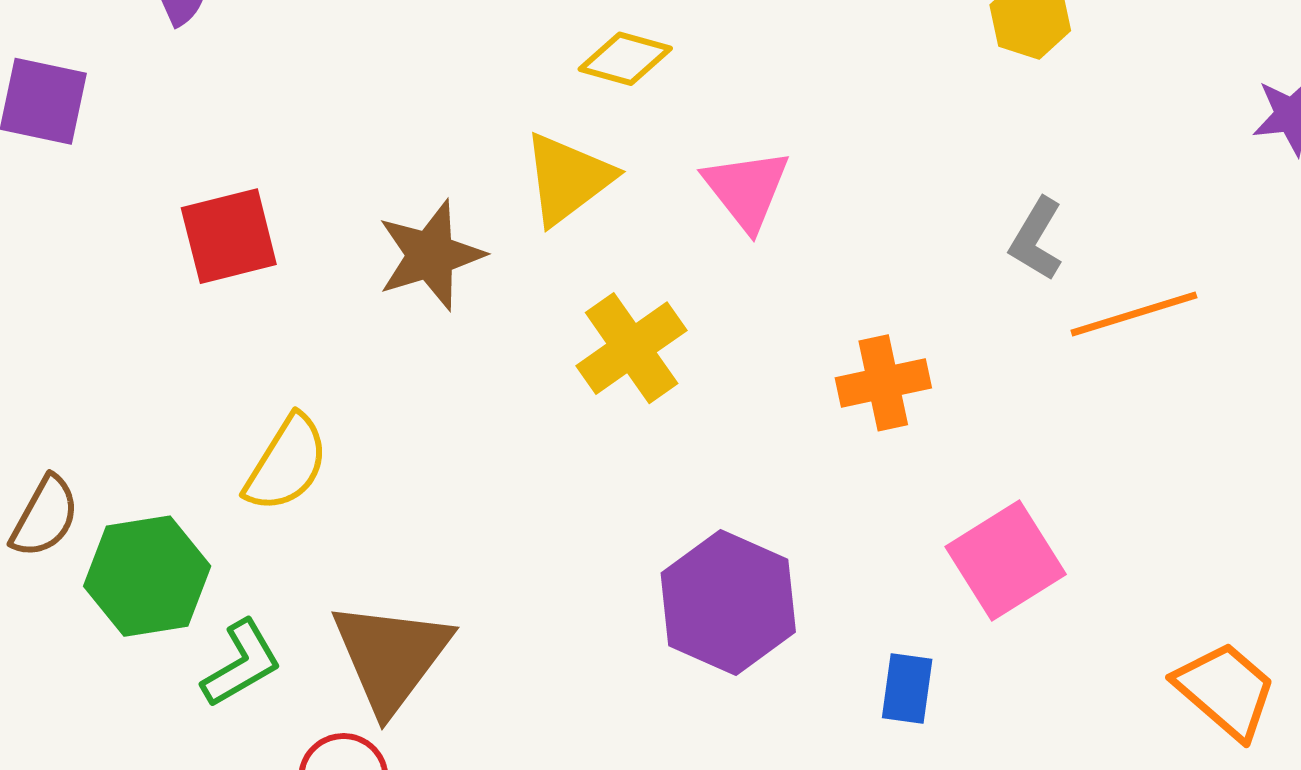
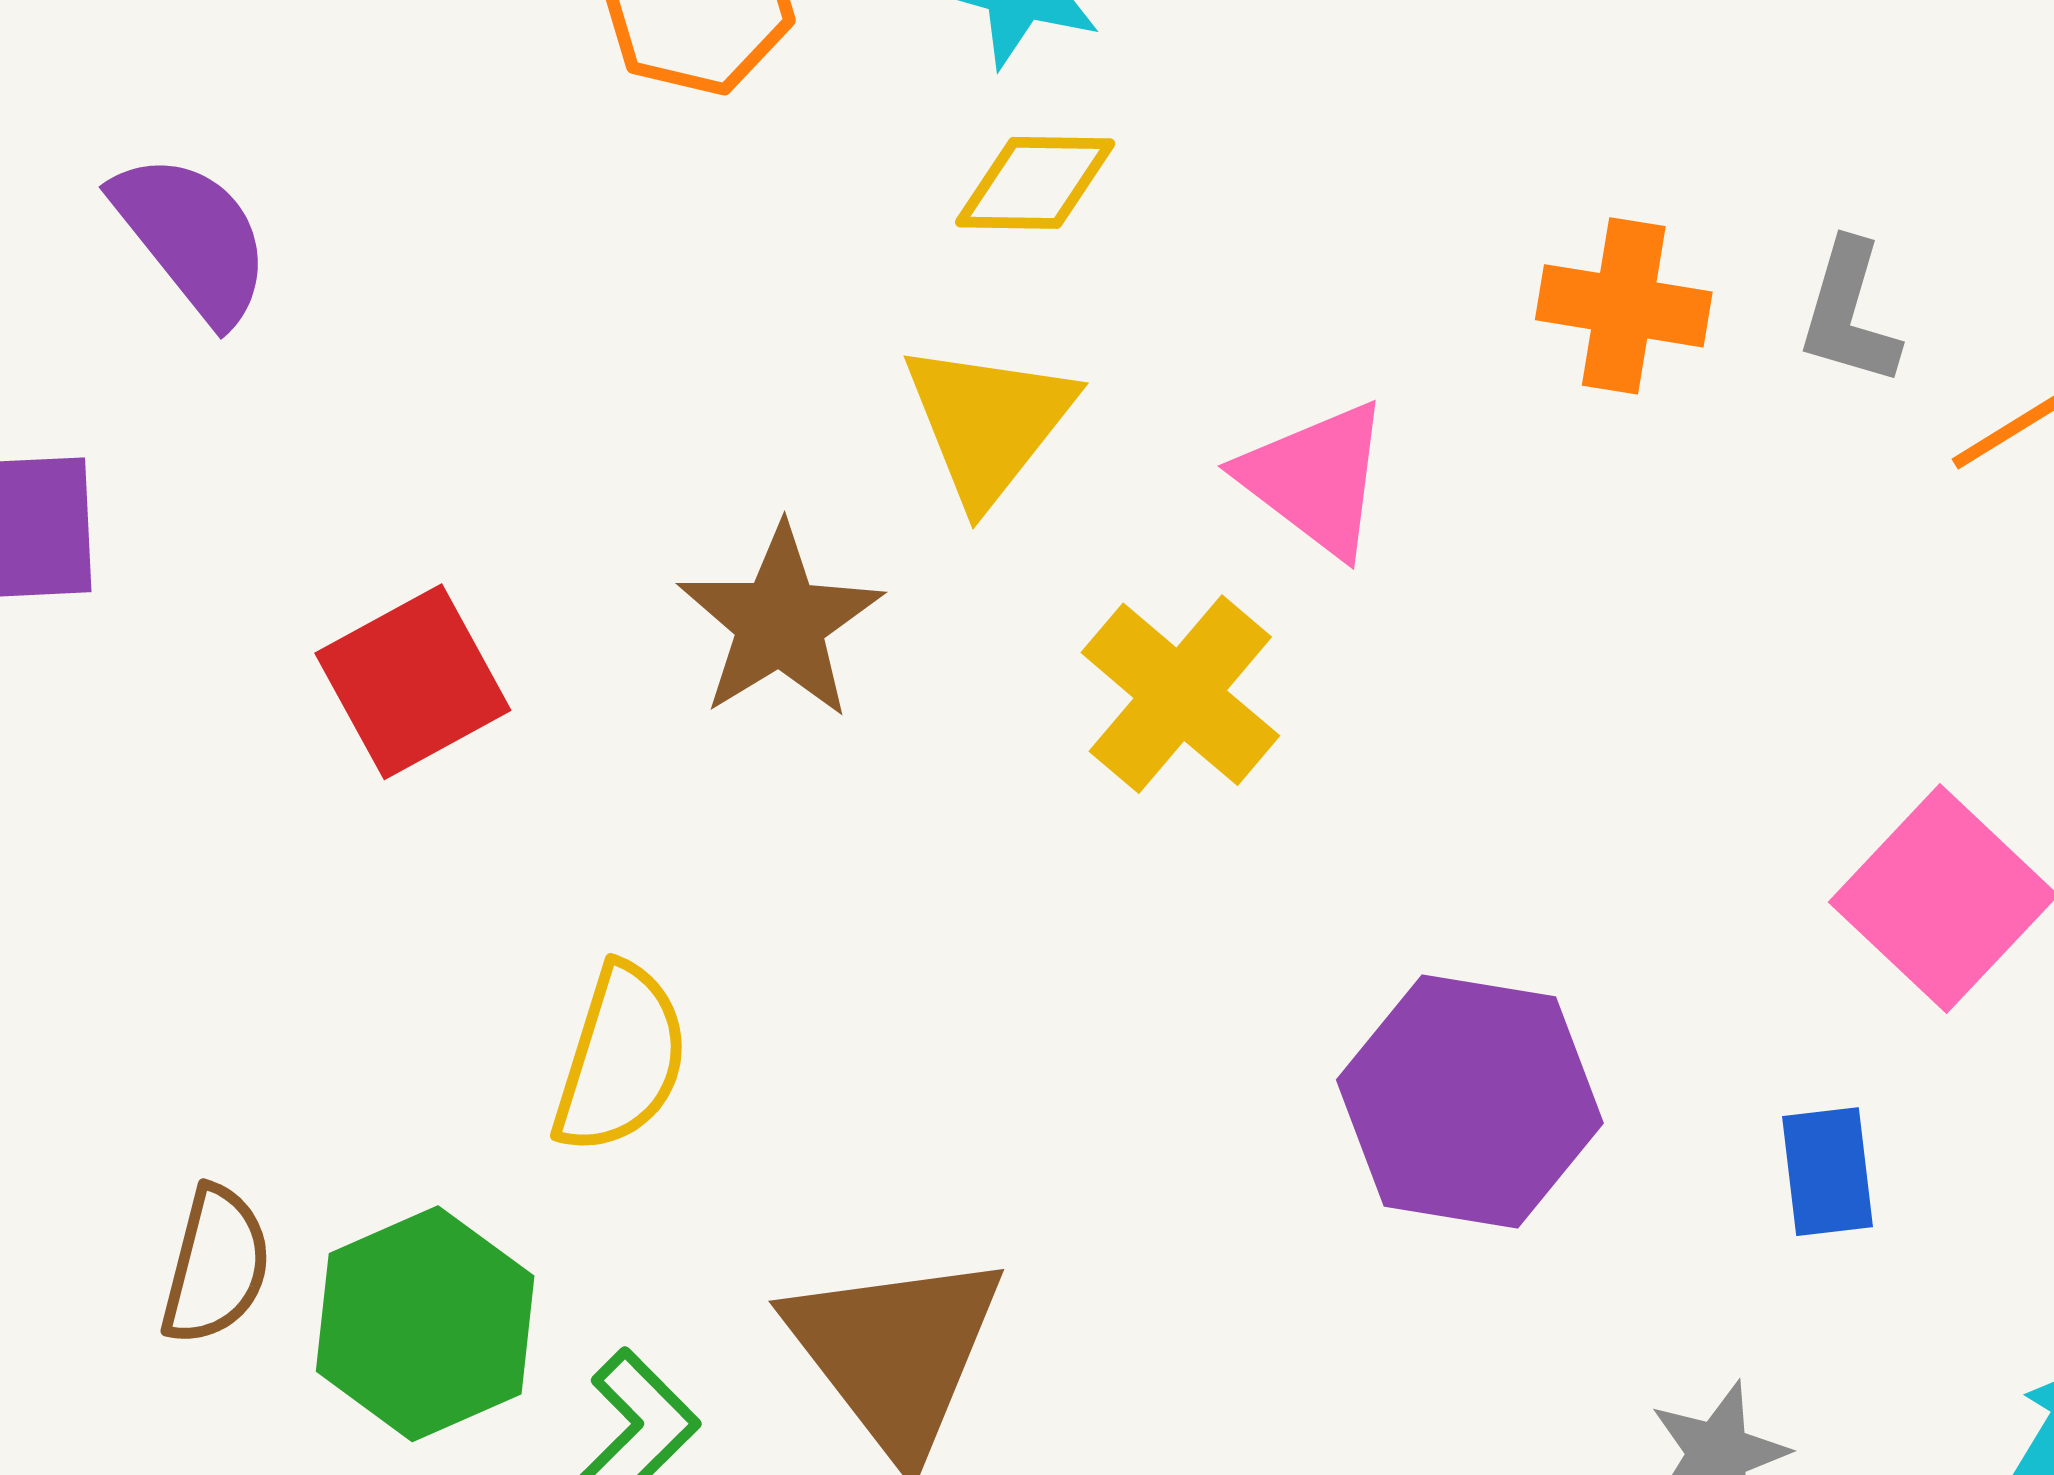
pink triangle: (747, 189) -> (1315, 479), moved
orange cross: (883, 383) -> (1624, 306), moved, turned 36

